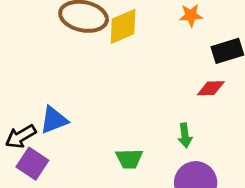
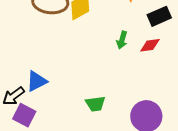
green arrow: (185, 135) -> (122, 40), moved, turned 30

